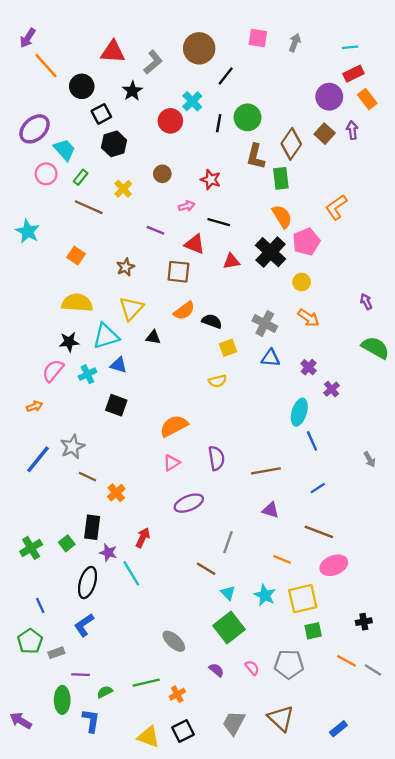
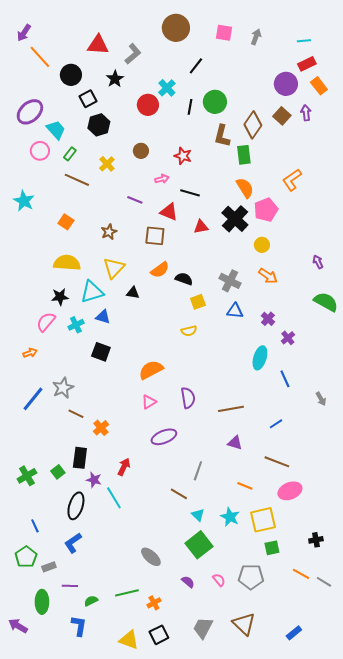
brown circle: (199, 48) -> (176, 28), moved
blue line: (312, 441) -> (285, 379), moved
green ellipse: (62, 700) -> (42, 602), moved

